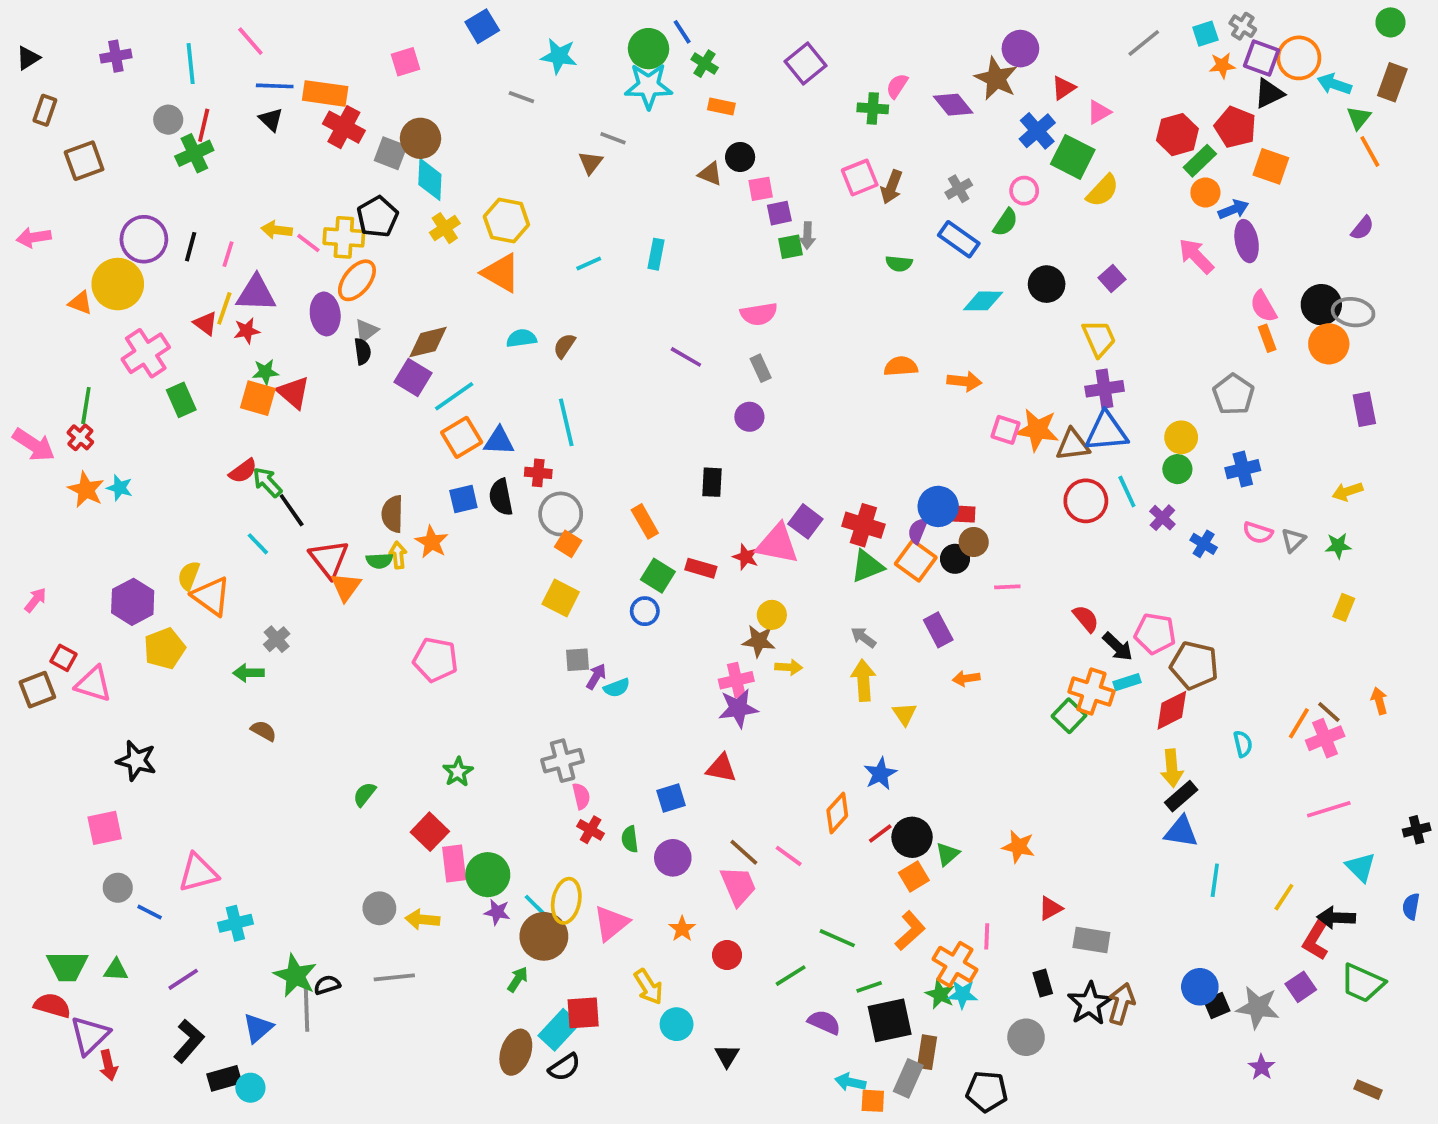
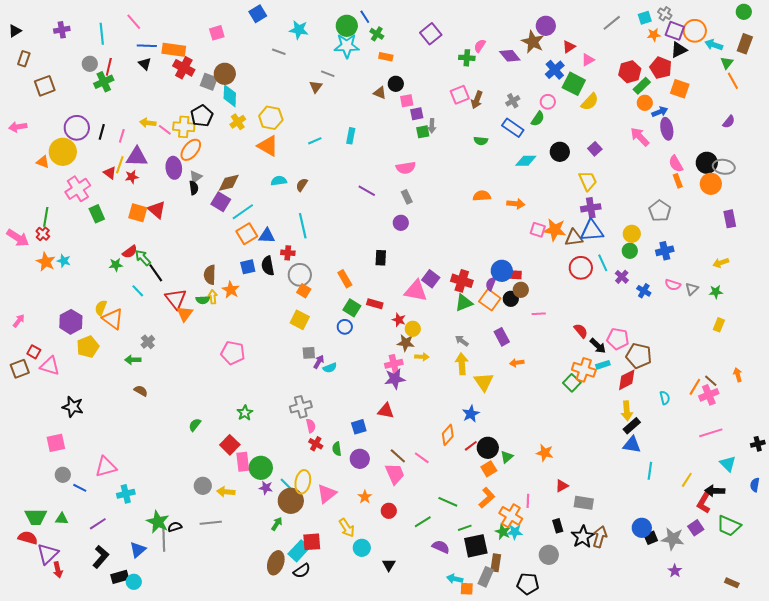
green star: (265, 372) -> (116, 265), moved
red star: (746, 557) -> (399, 320), moved
yellow triangle: (905, 714) -> (484, 382), size x1.5

